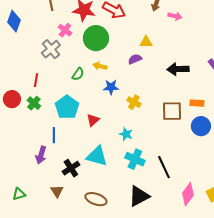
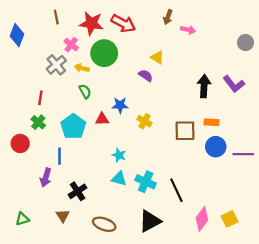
yellow triangle: (146, 42) -> (157, 57), turned 32
purple semicircle: (135, 59) -> (146, 75), turned 56
yellow arrow: (100, 66) -> (82, 68), moved
black arrow: (178, 69) -> (204, 86), moved, turned 95
green semicircle: (78, 74) -> (85, 91), turned -64
red circle: (12, 99) -> (20, 143), moved
red triangle: (93, 120) -> (102, 119), moved, turned 40
cyan star: (126, 134) -> (119, 155), moved
cyan triangle: (97, 156) -> (119, 179), moved, size x0.7

